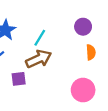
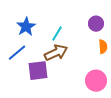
purple square: (19, 79) -> (38, 71), size x1.5

